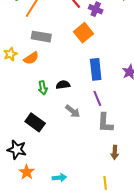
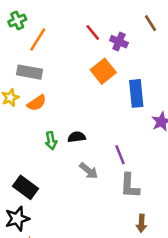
gray rectangle: (41, 37) -> (30, 72), moved
blue rectangle: (96, 69) -> (136, 93), moved
black rectangle: (35, 122) -> (25, 187), moved
black star: (17, 150) -> (17, 219), turned -30

